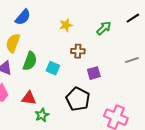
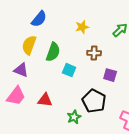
green semicircle: (30, 61) -> (53, 52), moved
purple square: (94, 73) -> (110, 75), turned 32
green star: (42, 115) -> (74, 117), moved

